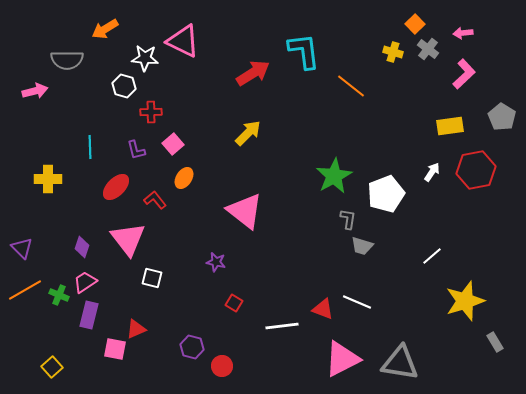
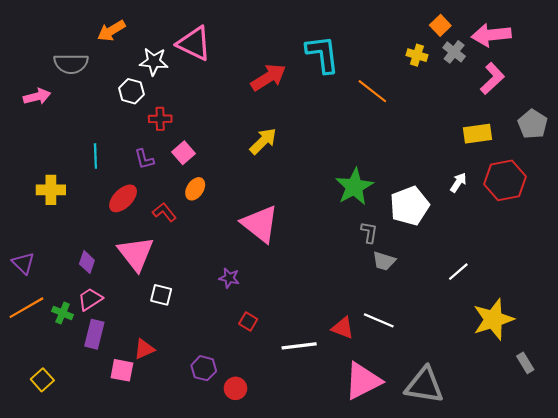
pink arrow: (463, 33) -> (491, 35), size x1.8
yellow square: (52, 367) -> (42, 380), moved

